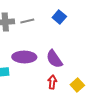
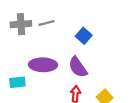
blue square: (59, 17) -> (84, 36), moved

